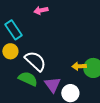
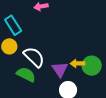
purple triangle: (53, 85) -> (60, 69), moved

